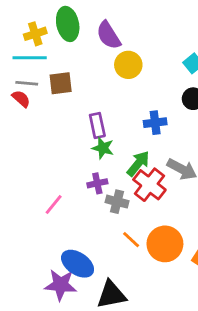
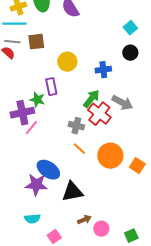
yellow circle: (128, 65) -> (67, 62), moved
purple rectangle: (97, 125) -> (51, 87), moved
green star: (103, 148) -> (37, 100), moved
purple cross: (97, 183) -> (22, 113), moved, size x1.6
orange line: (131, 240) -> (79, 149), moved

